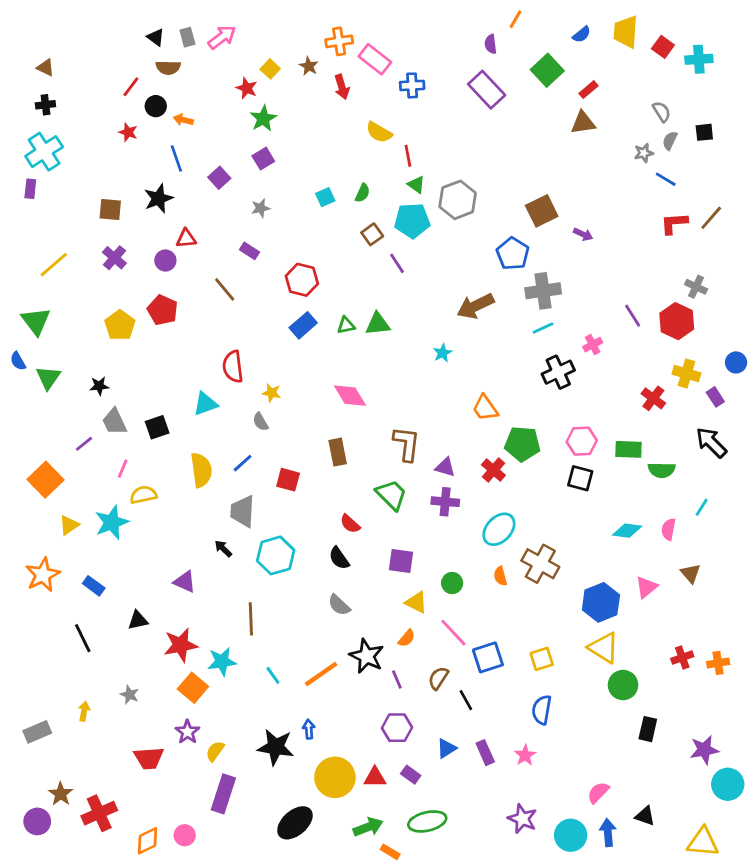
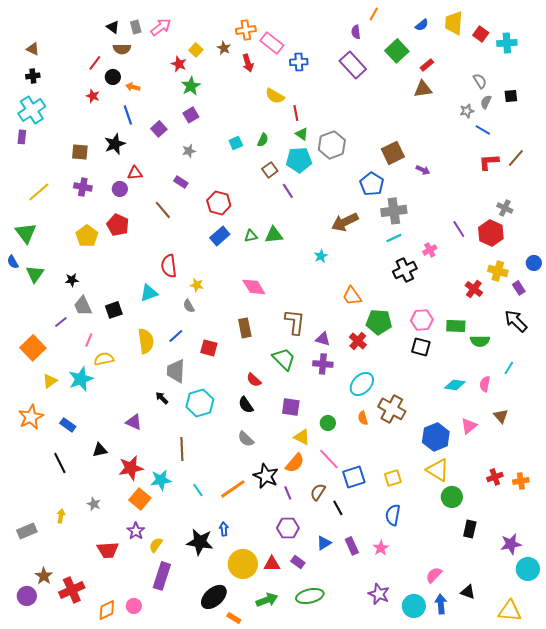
purple cross: (114, 258) -> (83, 187), turned -30
orange semicircle: (407, 638) -> (295, 463), size x1.5
orange rectangle: (390, 852) -> (234, 618), moved

